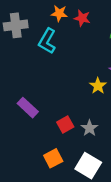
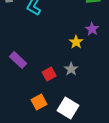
gray star: (89, 128) -> (71, 69), moved

